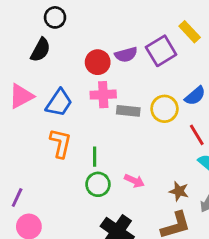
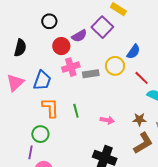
black circle: (55, 17) -> (49, 21), moved
green circle: (98, 184) -> (40, 134), moved

